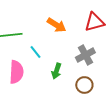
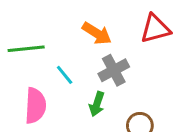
gray cross: (85, 55) -> (114, 70), moved

